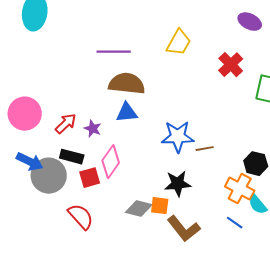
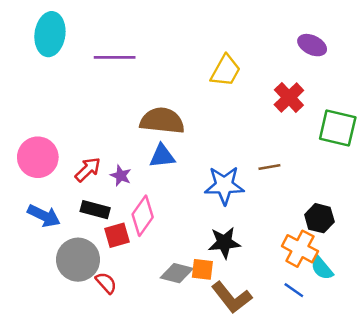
purple line: (114, 52) -> (115, 57), moved
brown line: (205, 149) -> (269, 167), moved
gray circle: (49, 176) -> (78, 260), moved
red semicircle: (81, 217) -> (106, 283), size x0.7

